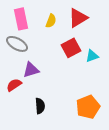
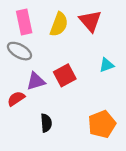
red triangle: (78, 18) -> (90, 21), turned -40
yellow semicircle: (51, 21) -> (59, 24), size x1.5
red square: (71, 48) -> (65, 75), moved

